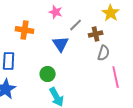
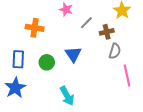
blue triangle: (61, 44) -> (73, 54), moved
green circle: (48, 74) -> (47, 62), moved

